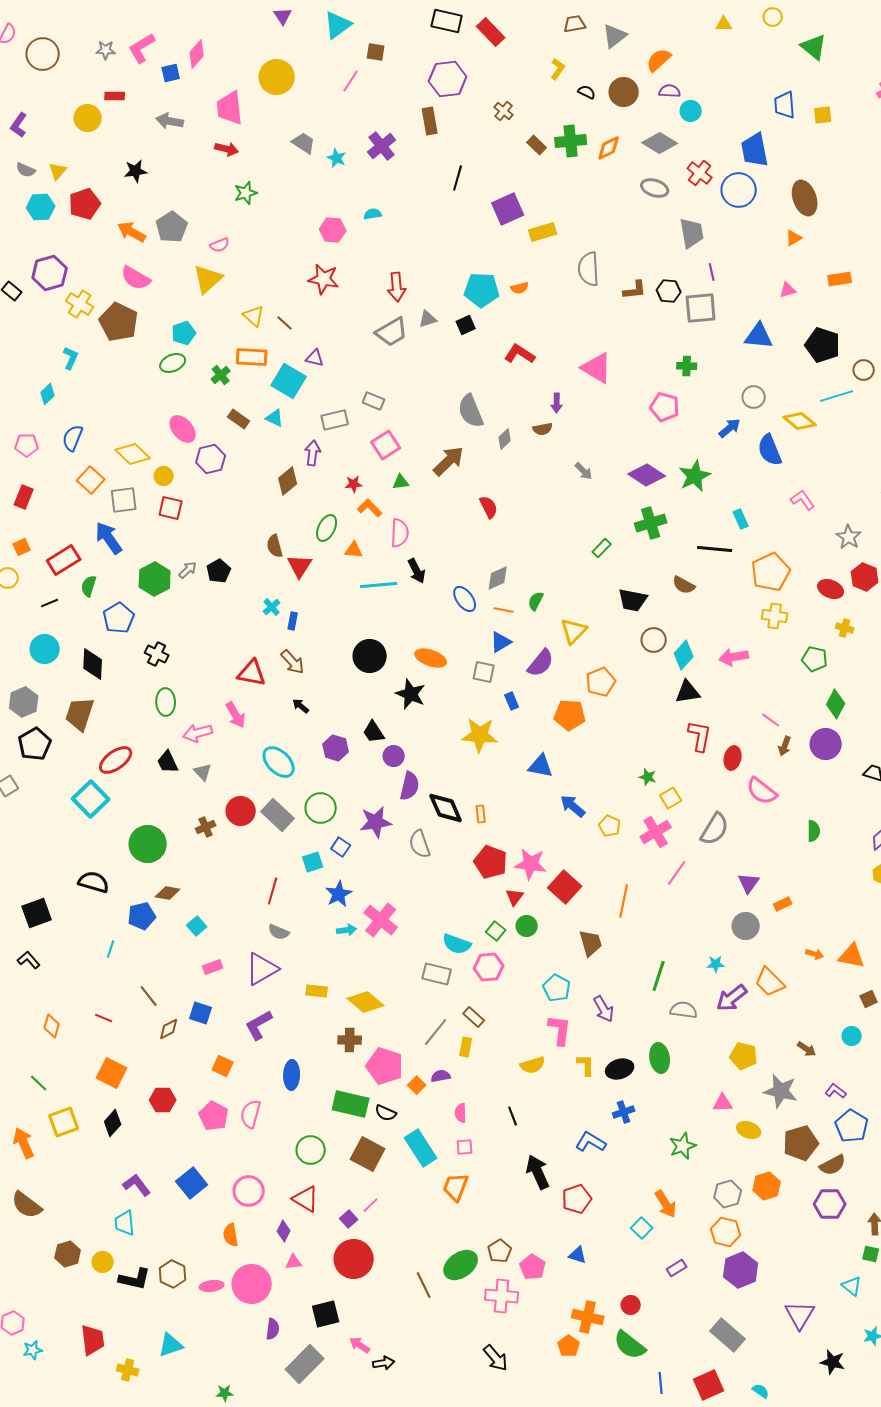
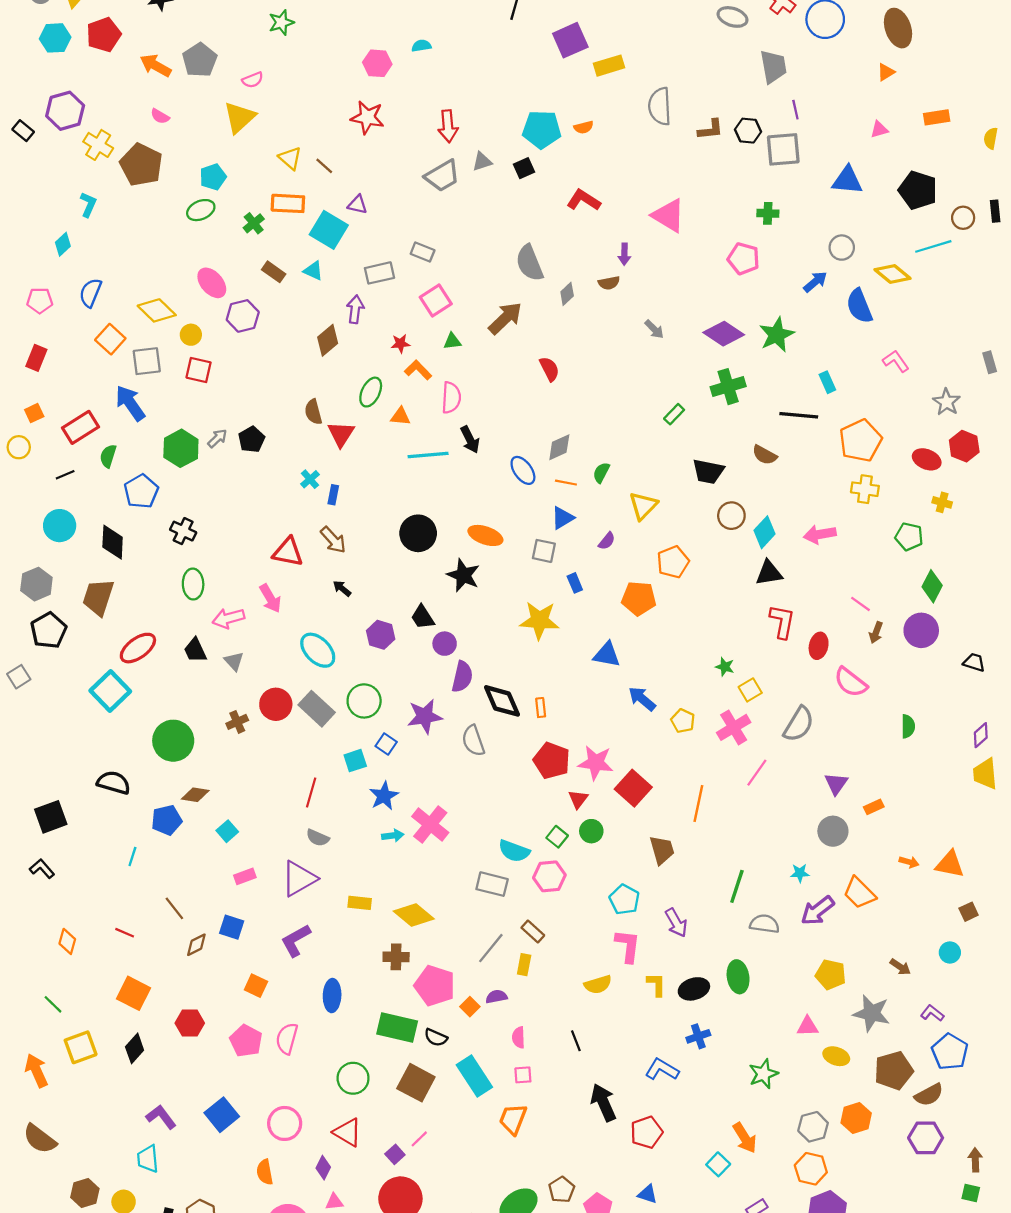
pink semicircle: (136, 278) -> (160, 116), size x0.6
purple semicircle: (541, 663) -> (607, 541), size x0.6

